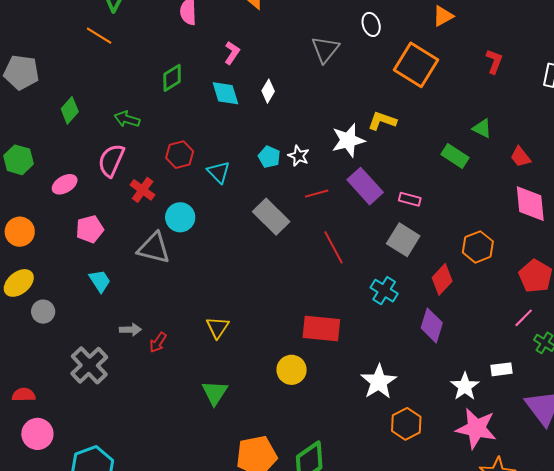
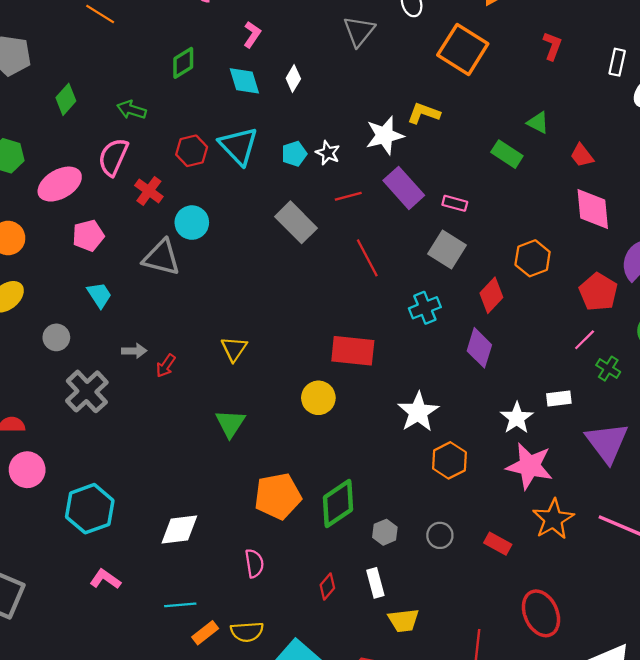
cyan pentagon: (269, 157) -> (294, 154), turned 30
cyan triangle: (219, 172) -> (239, 146), moved, size x1.5
pink ellipse: (65, 184) -> (60, 184), size x1.5
cyan cross: (384, 291) -> (425, 308), turned 36
gray circle: (43, 312) -> (56, 337), moved

